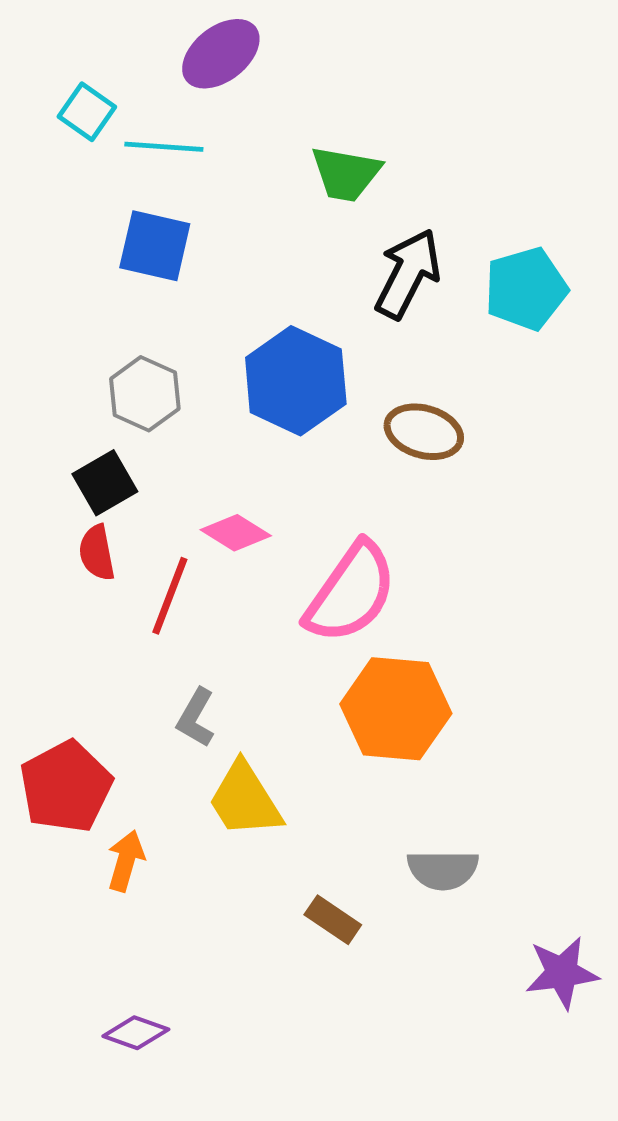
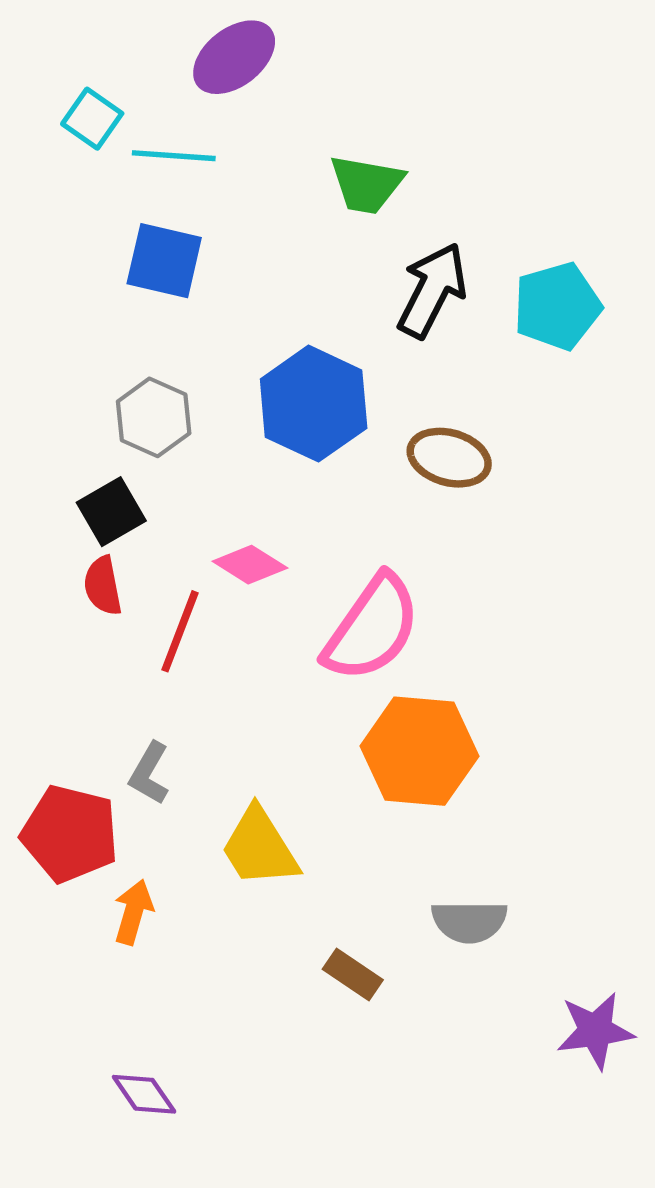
gray L-shape: (196, 718) -> (149, 773), moved
red pentagon: (66, 787) -> (70, 834), turned -30
purple diamond: (136, 1033) -> (144, 1094), turned 36

